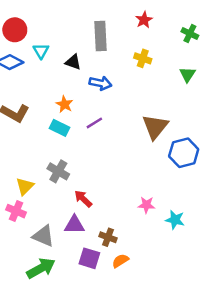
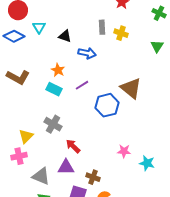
gray rectangle: (101, 36) -> (102, 27), moved, size x0.6
brown triangle: (155, 127) -> (131, 88), turned -30
blue hexagon: (184, 153) -> (107, 105), moved
pink cross: (16, 211) -> (19, 156), turned -35

